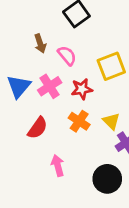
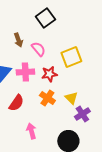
pink cross: (50, 86) -> (25, 72), turned 30

